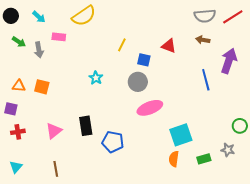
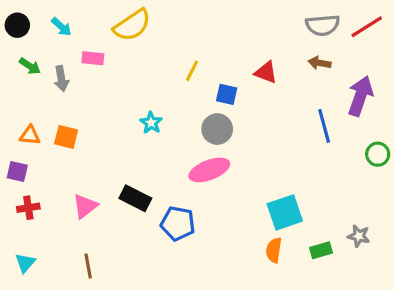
pink ellipse: (150, 108) -> (209, 170), moved
black rectangle: (86, 126) -> (135, 198), turned -54
green circle: (240, 126) -> (378, 154), moved

